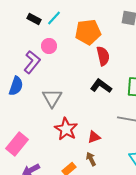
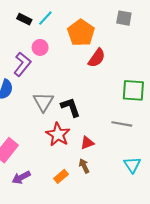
orange pentagon: (88, 32) -> (81, 33), turned -30
red semicircle: (103, 56) -> (97, 58), turned 48
black L-shape: (101, 86) -> (70, 107), moved, turned 35

